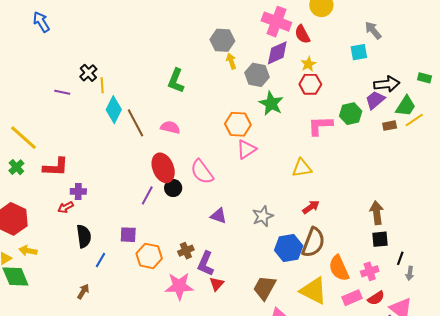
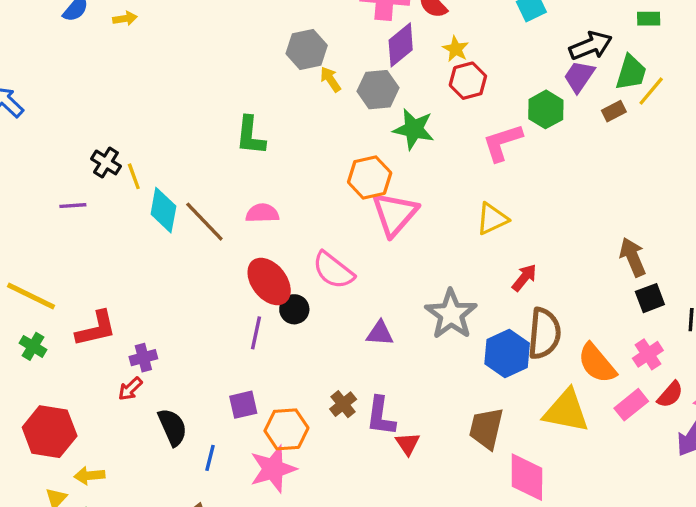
pink triangle: (246, 149) -> (395, 214), size x1.4
gray star: (263, 216) -> (451, 314), size x1.4
pink star: (179, 286) -> (273, 469), moved

